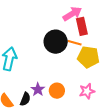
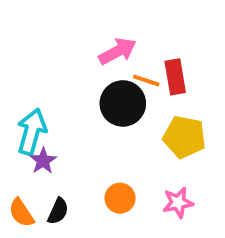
pink arrow: (72, 14) -> (117, 51), moved
orange line: (75, 43) -> (146, 80), moved
purple star: (38, 89) -> (43, 161), moved

